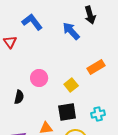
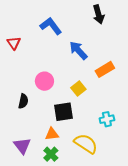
blue L-shape: (32, 22) -> (51, 26), moved
blue arrow: (71, 31) -> (78, 50), moved
black square: (67, 112) -> (64, 112), moved

